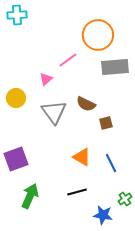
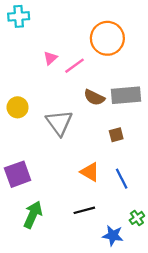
gray rectangle: (115, 67) -> (126, 95), moved
pink triangle: (46, 79) -> (50, 58), moved
brown semicircle: (86, 104) -> (94, 97), moved

